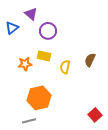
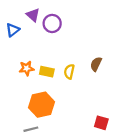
purple circle: (48, 31) -> (52, 23), moved
yellow rectangle: (44, 56) -> (47, 72), moved
red square: (95, 115) -> (101, 123), turned -32

